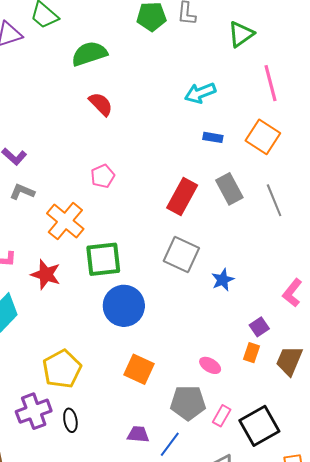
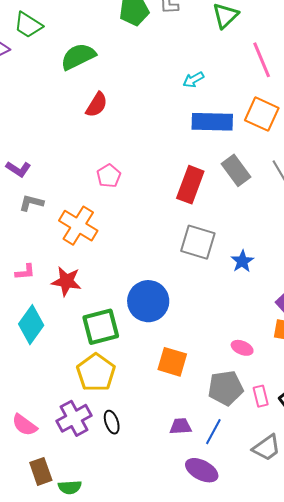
cyan arrow: (200, 93) -> (193, 80), size x0.7
red semicircle: (101, 104) -> (97, 105), turned 84
blue rectangle: (213, 137) -> (212, 122), size x2.0
green square: (103, 259) -> (101, 327), moved
pink rectangle: (222, 416) -> (261, 396), turned -35

